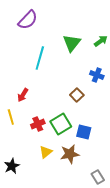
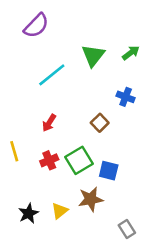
cyan line: (40, 58) -> (52, 75), turned 35
red arrow: (23, 95) -> (49, 123), moved
yellow triangle: (46, 152) -> (60, 211), moved
black star: (12, 166) -> (28, 213), moved

